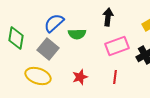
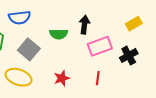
black arrow: (108, 17) -> (84, 25), moved
blue semicircle: (54, 23) -> (20, 17), moved, turned -145

